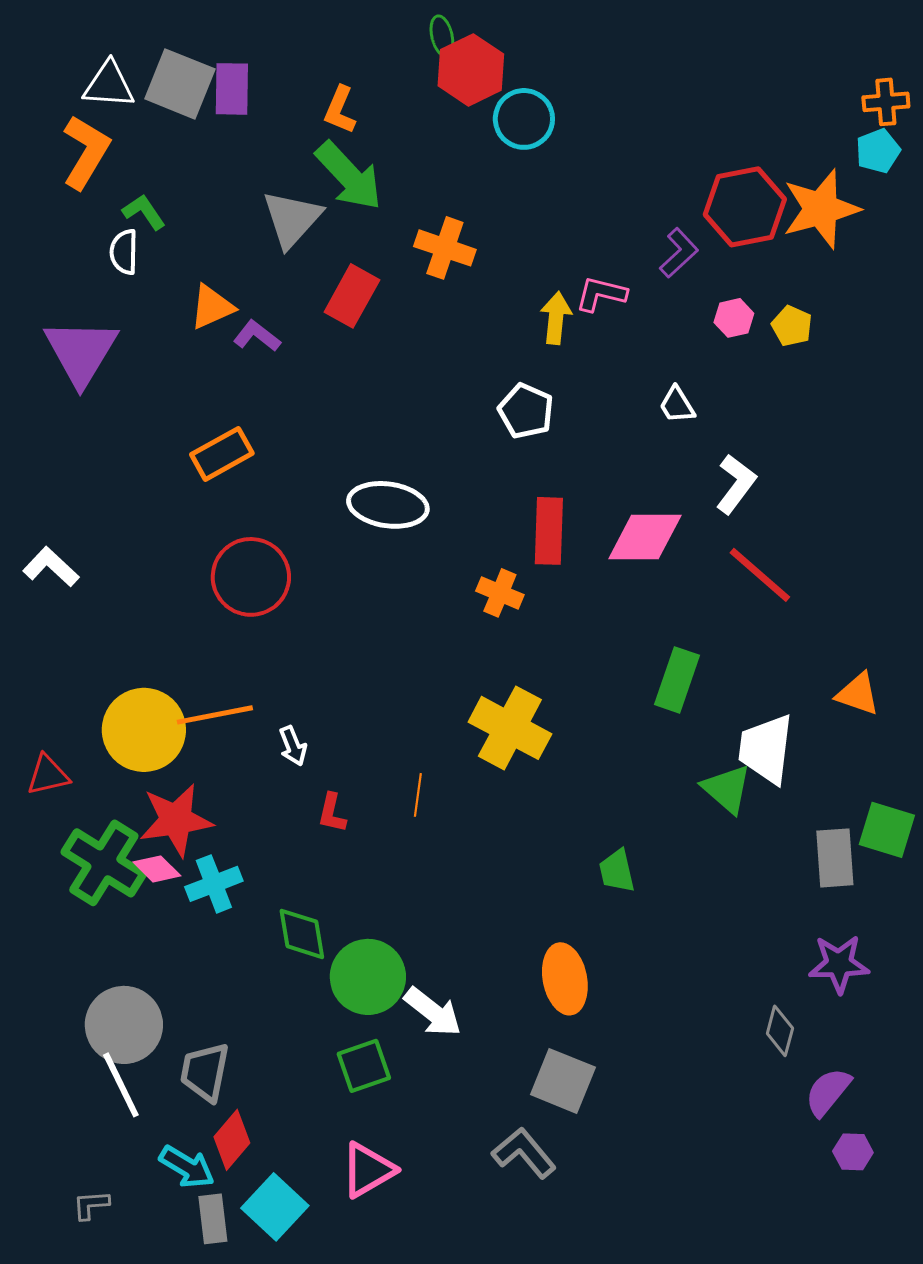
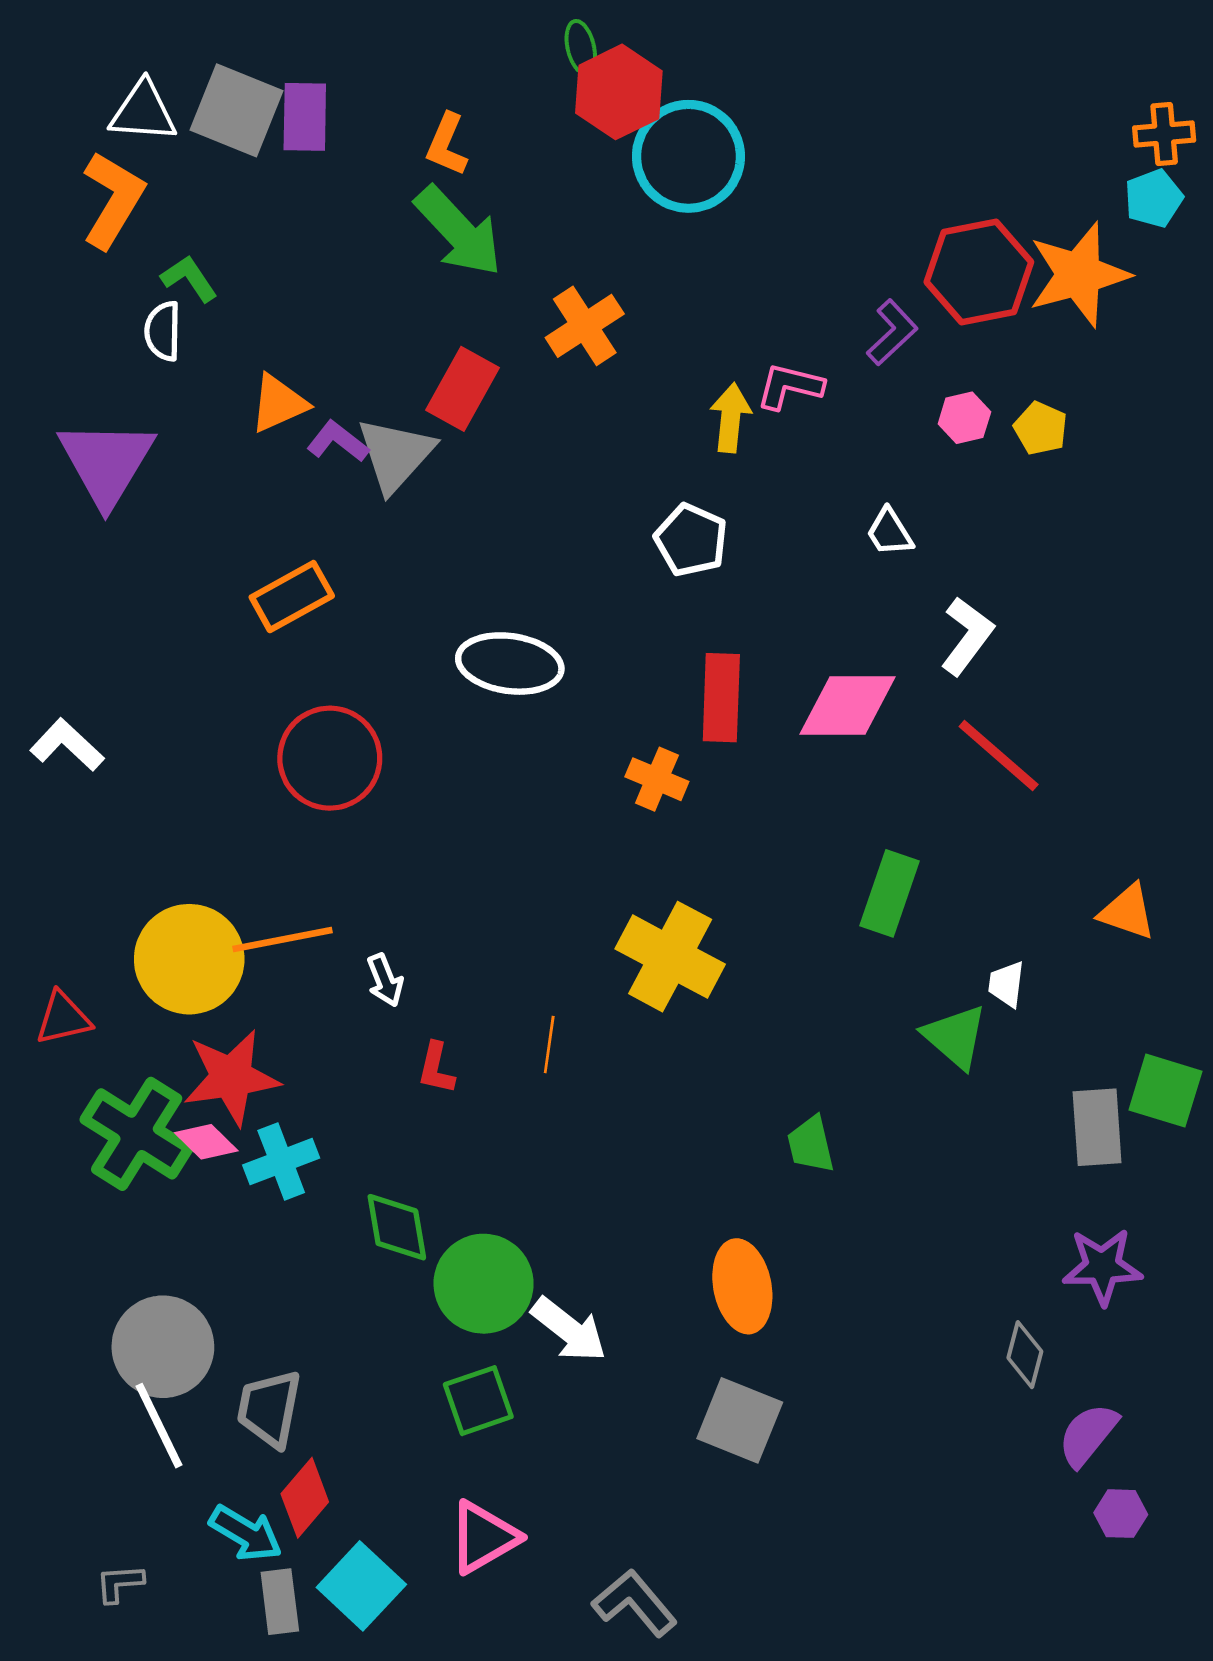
cyan circle: (524, 119) -> (688, 156), size x1.4
gray triangle: (292, 219) -> (395, 455), moved
orange cross: (445, 248) -> (585, 326), turned 38
white trapezoid: (766, 749) -> (1006, 984), size x0.5
gray L-shape: (524, 1153) -> (635, 1603), moved

